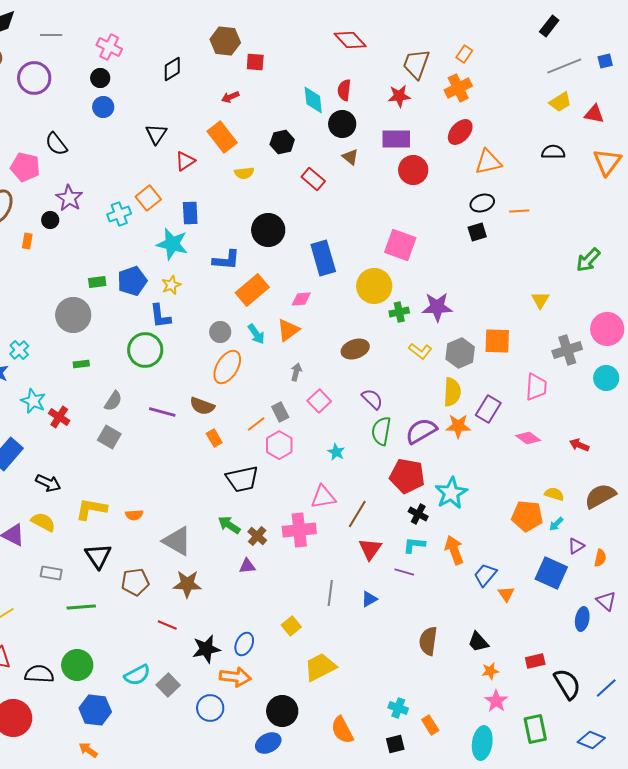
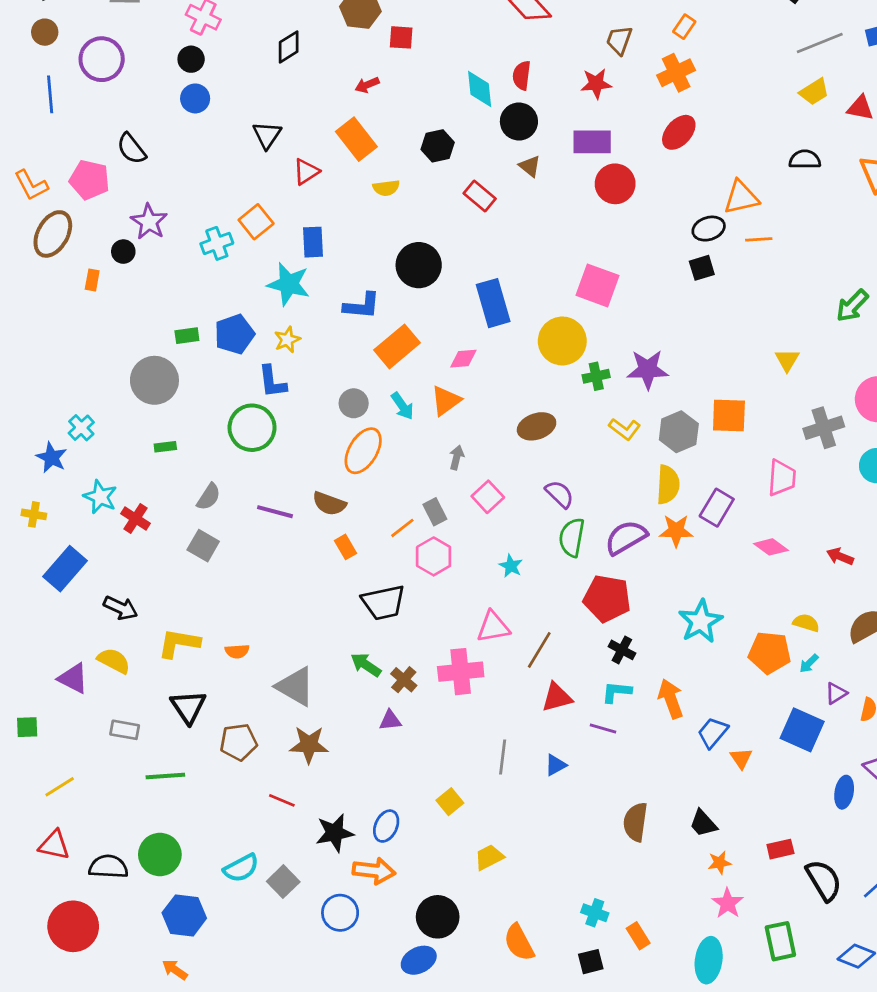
brown trapezoid: (416, 64) -> (619, 40), size x0.7
orange triangle: (488, 162) -> (741, 197), moved
cyan star: (451, 493) -> (700, 621), moved
red triangle: (370, 549) -> (557, 697), turned 40
yellow trapezoid: (320, 667) -> (489, 857), size x0.7

